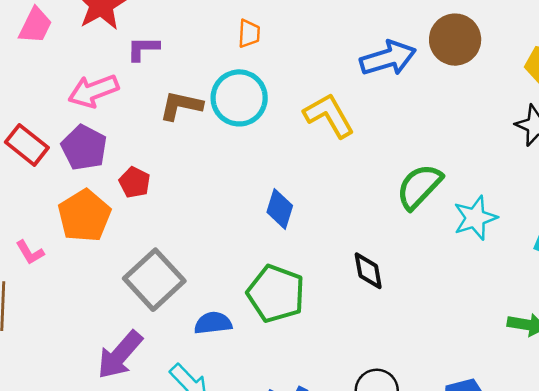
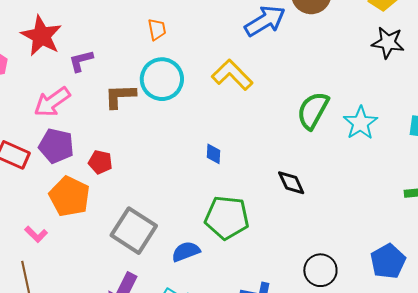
blue diamond: (280, 209) -> (214, 154), size x0.7

